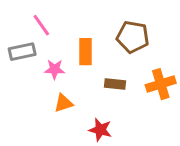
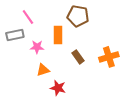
brown pentagon: (133, 37) -> (78, 16), moved
brown rectangle: (115, 84) -> (78, 57), turned 48
red star: (100, 130) -> (58, 88), moved

